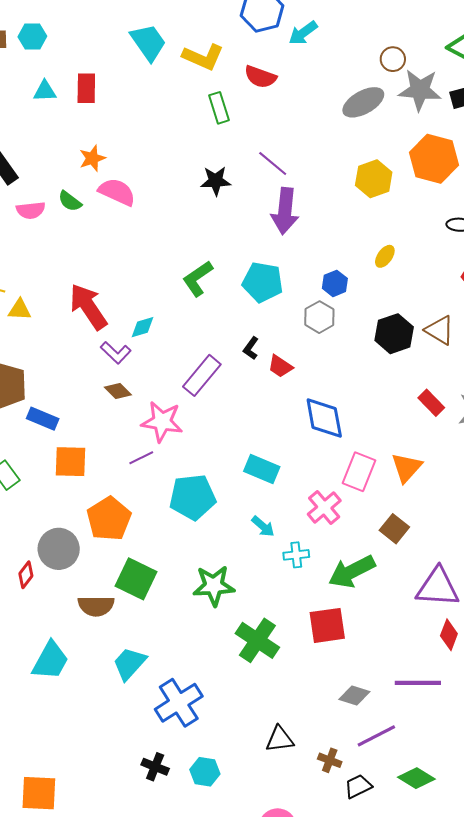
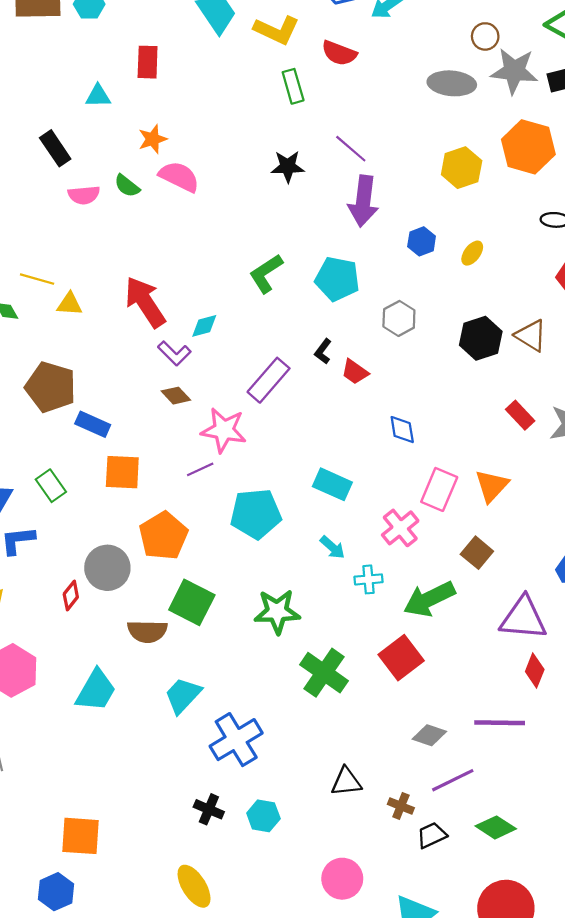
cyan triangle: (45, 91) -> (98, 96), moved
gray ellipse: (363, 102) -> (452, 83), turned 33
blue hexagon: (335, 283) -> (422, 241), moved
blue diamond: (324, 418) -> (402, 430), size x0.6
red square: (327, 625) -> (401, 658), turned -30

